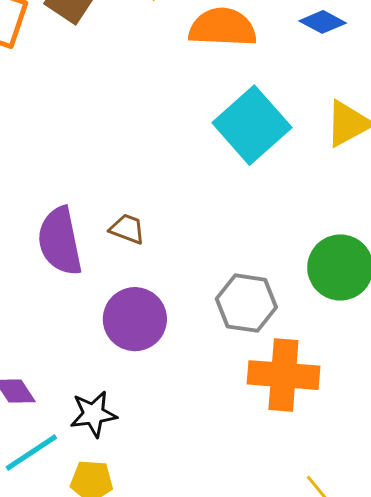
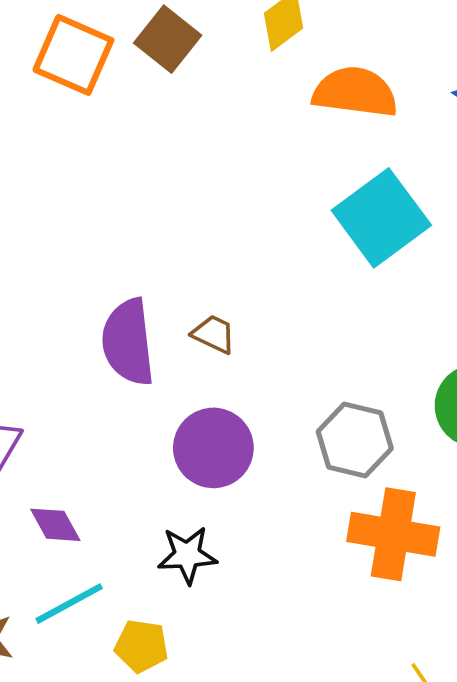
black star: (93, 414) -> (187, 555), moved

